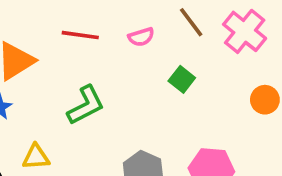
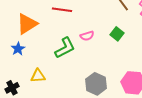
pink semicircle: (141, 37) -> (87, 36), moved

